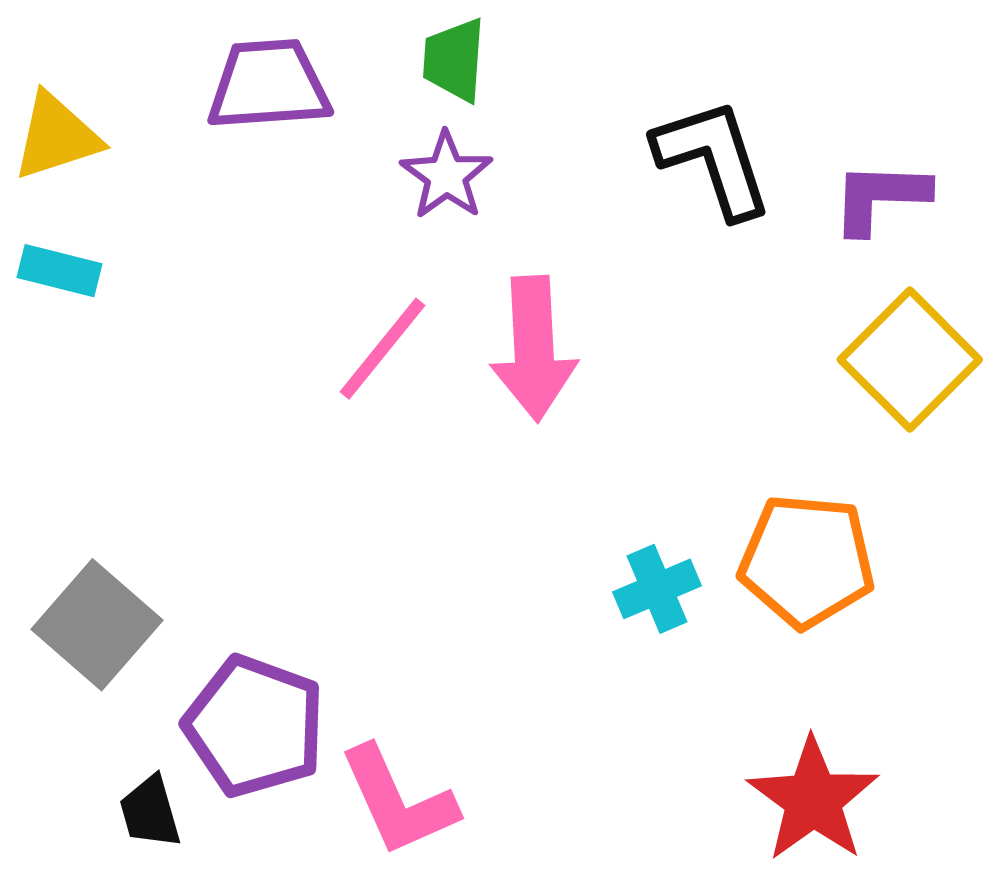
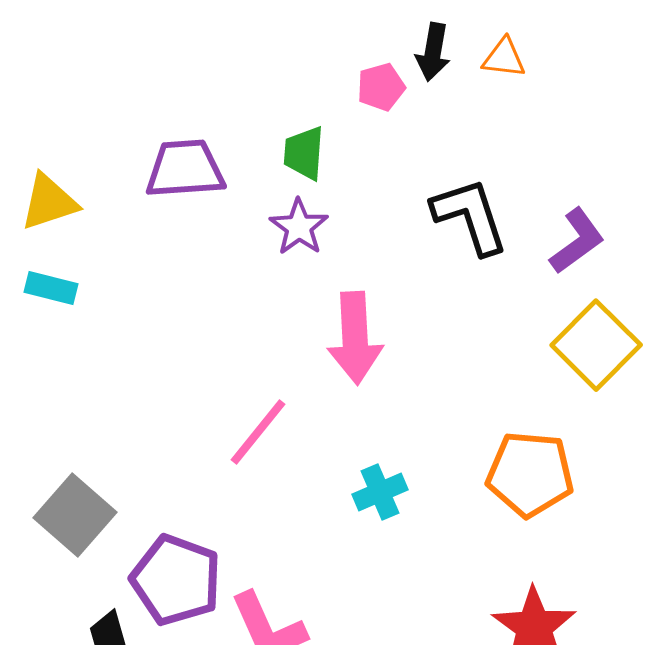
purple L-shape: (880, 197) -> (577, 241), turned 142
pink line: (382, 349) -> (258, 432), moved
cyan cross: (657, 589) -> (380, 492), moved

